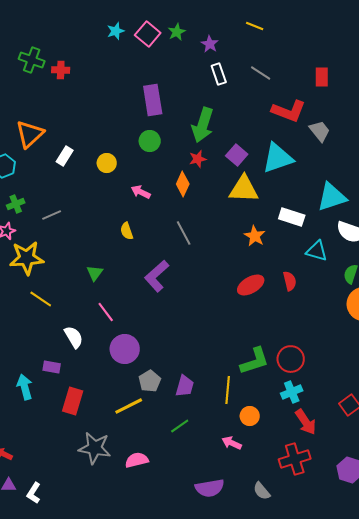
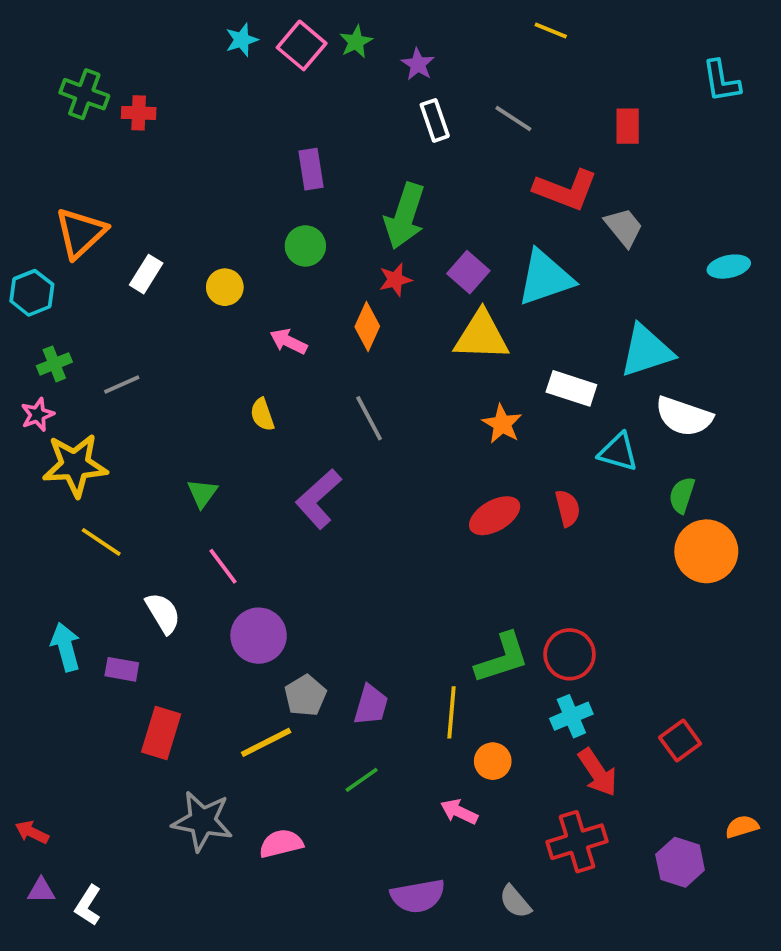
yellow line: (255, 26) -> (551, 30), moved
purple rectangle: (153, 100) -> (311, 169), size x0.7
cyan arrow: (25, 387) -> (66, 647), moved

